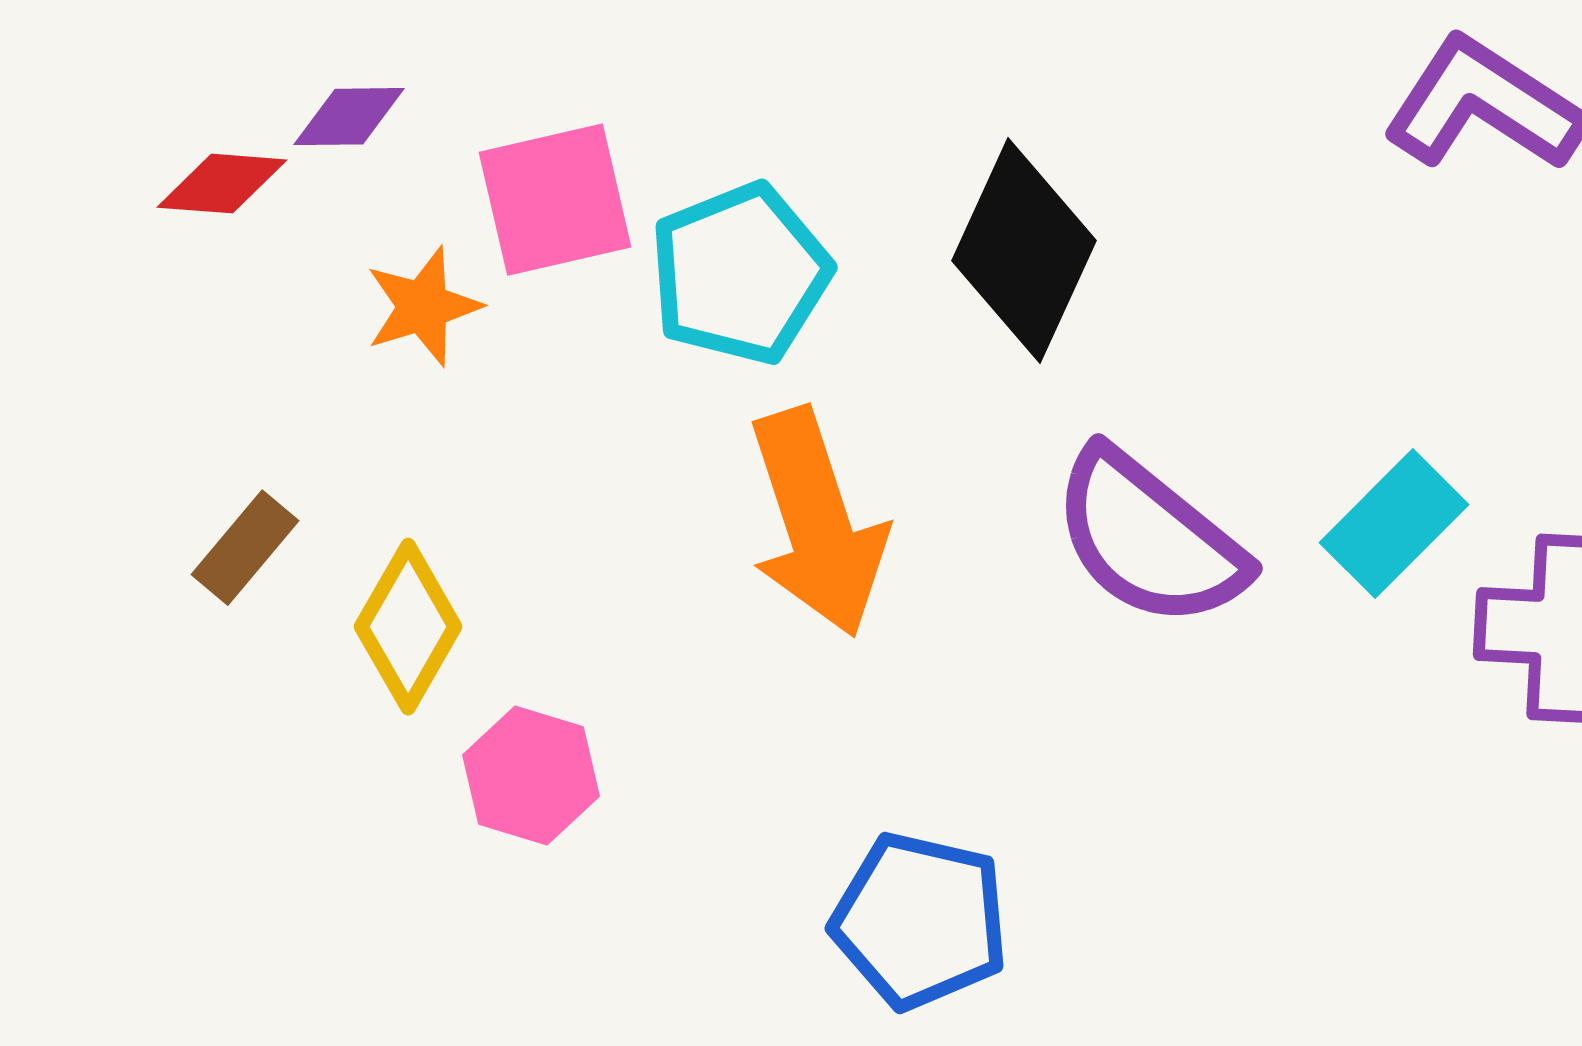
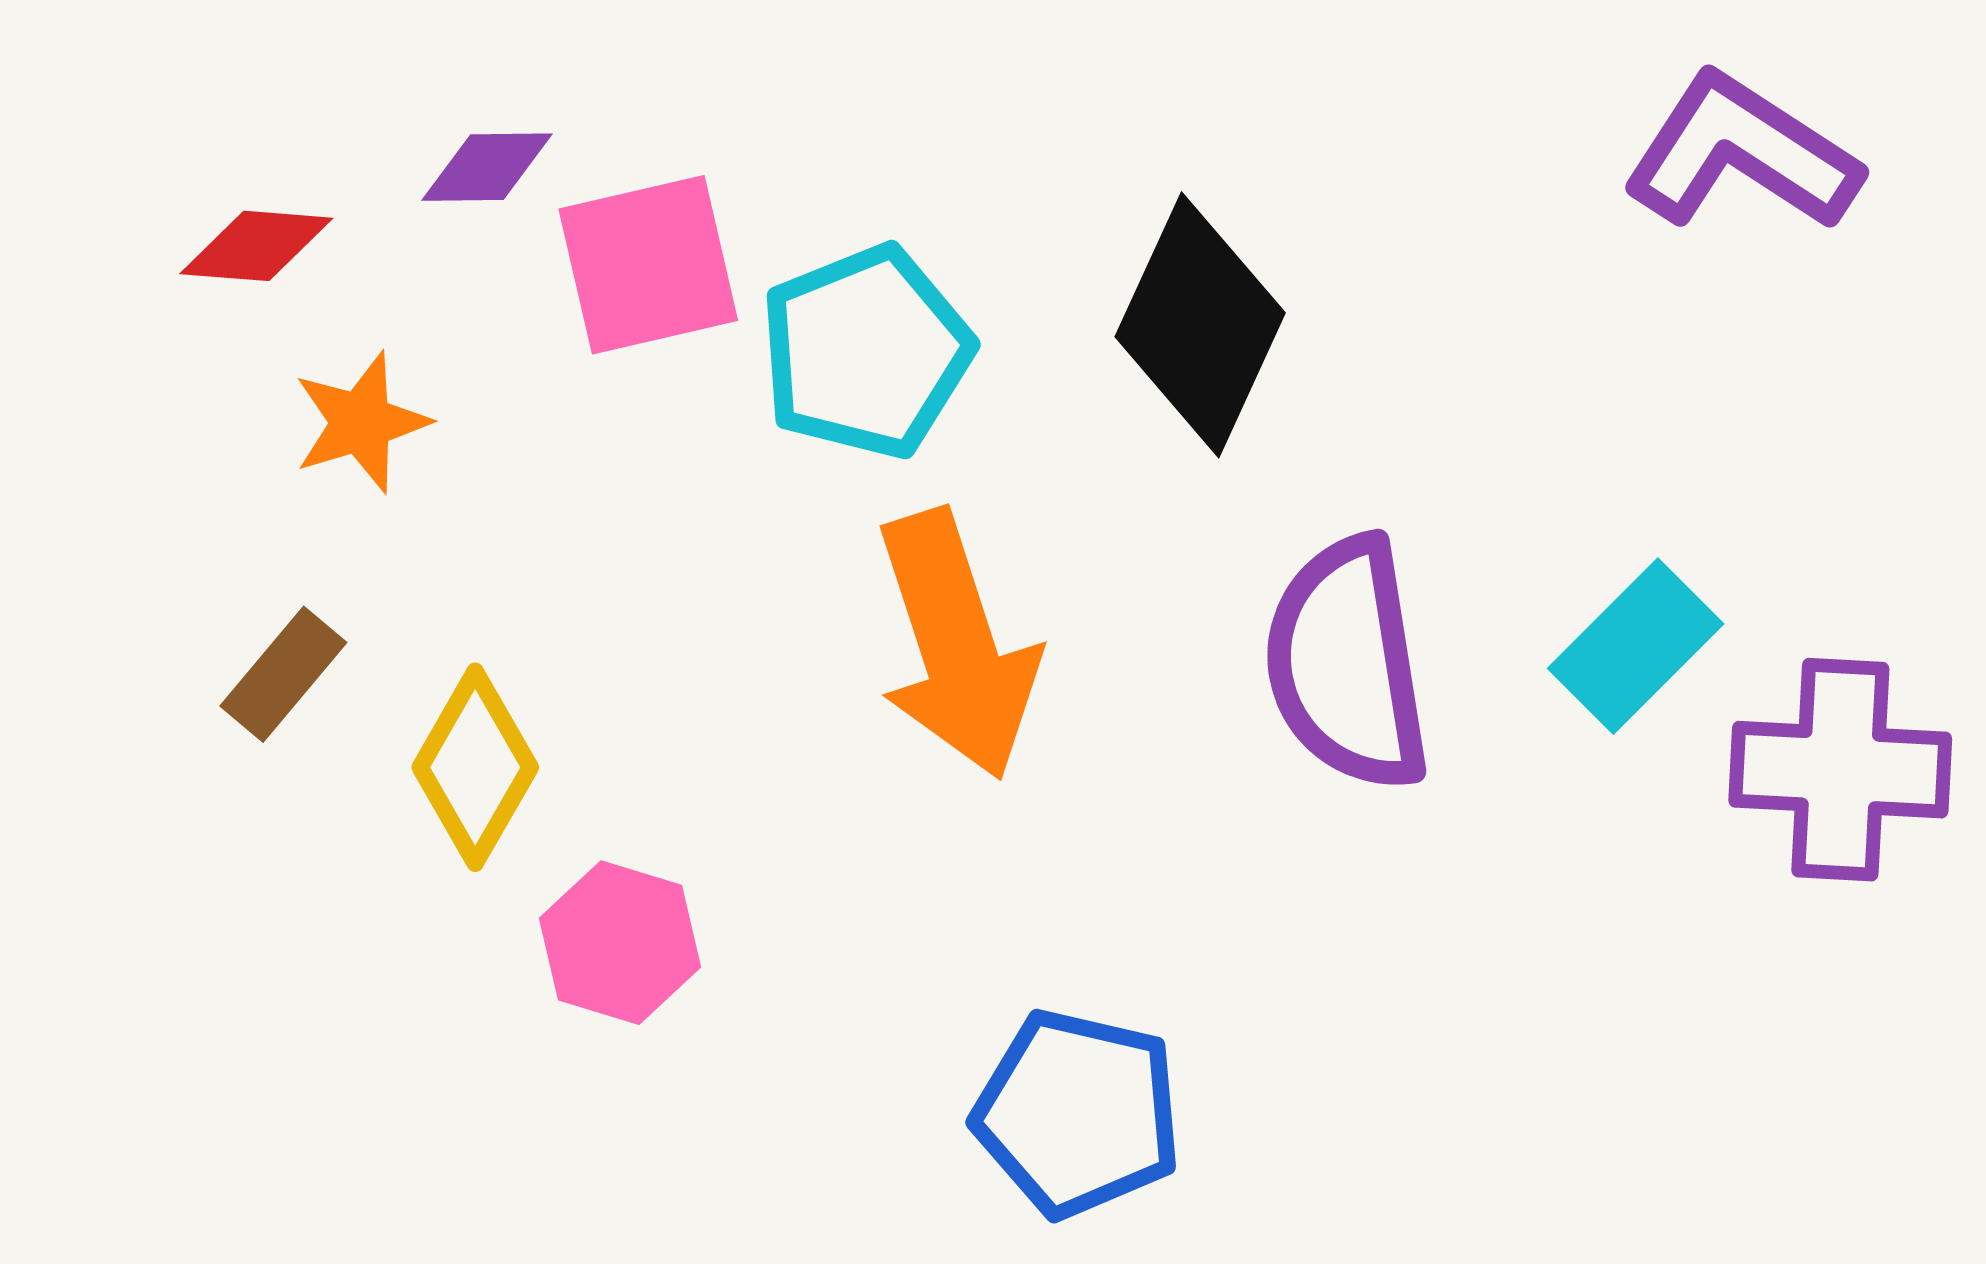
purple diamond: (349, 117) -> (487, 167), moved
orange star: (423, 307) -> (361, 422), moved
purple semicircle: (1149, 539) -> (1347, 664), turned 42

